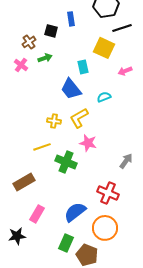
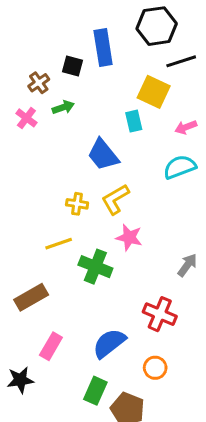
blue rectangle: (71, 19) -> (103, 47), size x1.6
cyan rectangle: (83, 67) -> (134, 121), moved
cyan semicircle: (104, 97) -> (180, 167), moved, size x1.5
orange circle: (105, 228) -> (155, 368), size x0.6

